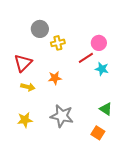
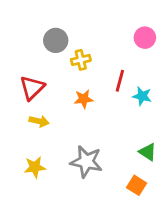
pink circle: (99, 43) -> (145, 38), moved
red line: (86, 58) -> (120, 81), turned -42
orange star: (55, 78) -> (84, 99), moved

